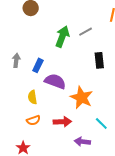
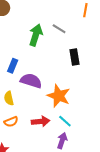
gray line: (86, 32) -> (59, 29), turned 64
cyan line: (101, 123) -> (65, 121), moved
purple arrow: (82, 142) -> (62, 141), turned 105

